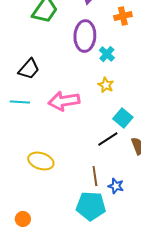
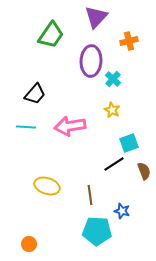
cyan square: (123, 118) -> (129, 143), turned 30
brown line: (95, 176) -> (90, 195), moved

